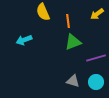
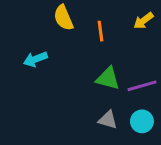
green triangle: (73, 42) -> (108, 78), moved, turned 36

